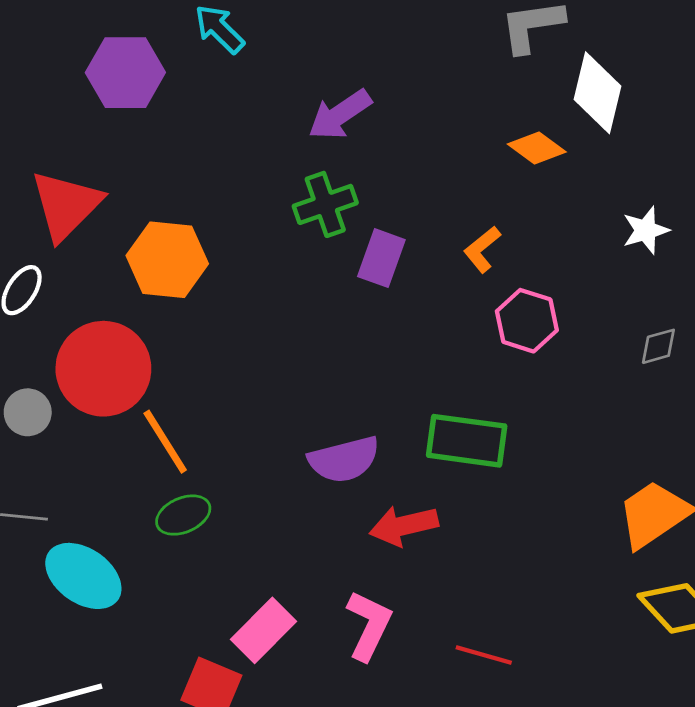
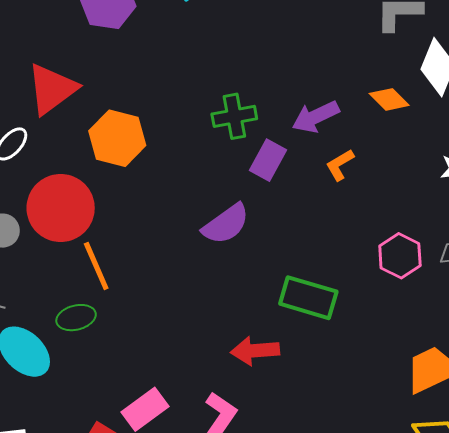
purple arrow: (340, 115) -> (316, 117), moved
pink hexagon: (527, 321) -> (400, 256), moved
purple semicircle: (344, 460) -> (226, 224), moved, turned -30
green ellipse: (183, 515) -> (76, 318), moved

